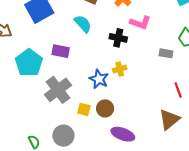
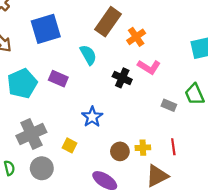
yellow cross: (120, 69) -> (143, 148), moved
gray cross: (58, 90) -> (31, 134), moved
brown circle: (105, 108) -> (120, 151), moved

